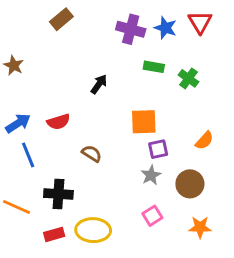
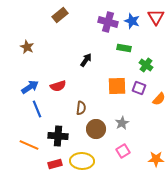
green cross: (188, 78) -> (146, 65), moved
purple square: (158, 149) -> (139, 88), moved, turned 32
brown semicircle: (92, 154) -> (81, 108), turned 64
brown circle: (190, 184) -> (96, 129), moved

